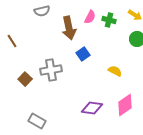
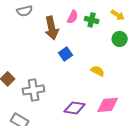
gray cross: (51, 70) -> (34, 90), moved
pink diamond: (125, 105) -> (108, 105), turned 30

